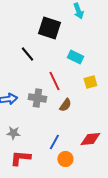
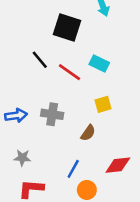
red line: (54, 81) -> (69, 72), moved, turned -30
yellow square: (90, 82) -> (103, 104), moved
brown semicircle: (65, 105) -> (88, 133), moved

